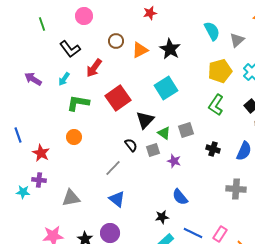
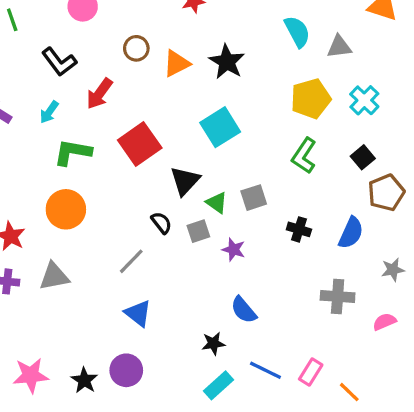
gray triangle: (237, 40) -> (339, 47), turned 35
orange circle: (74, 137) -> (66, 209), size x1.5
gray triangle: (71, 198) -> (54, 276), moved

